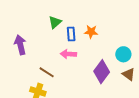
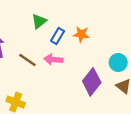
blue rectangle: (71, 34) -> (58, 36), turned 32
brown line: (47, 72) -> (27, 60), moved

